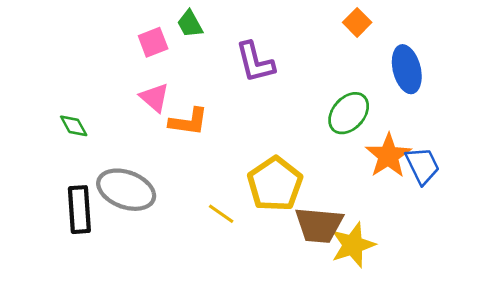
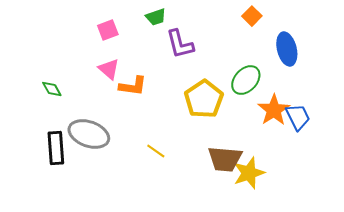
green trapezoid: (190, 24) -> (156, 17), moved, turned -80
yellow pentagon: (275, 184) -> (204, 99), moved

